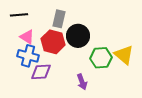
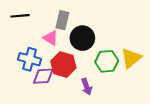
pink triangle: (27, 37) -> (51, 38), moved
red hexagon: (53, 42) -> (63, 64), moved
yellow triangle: (124, 55) -> (131, 58), turned 40

